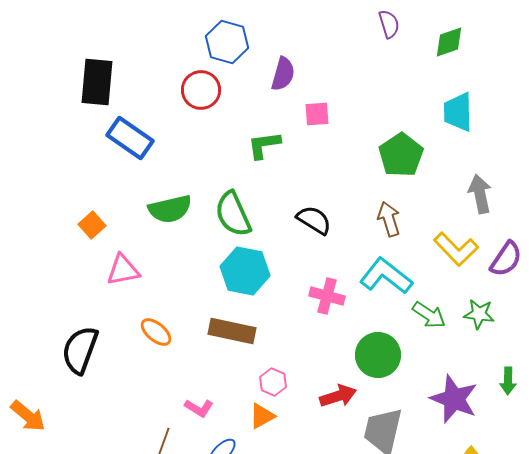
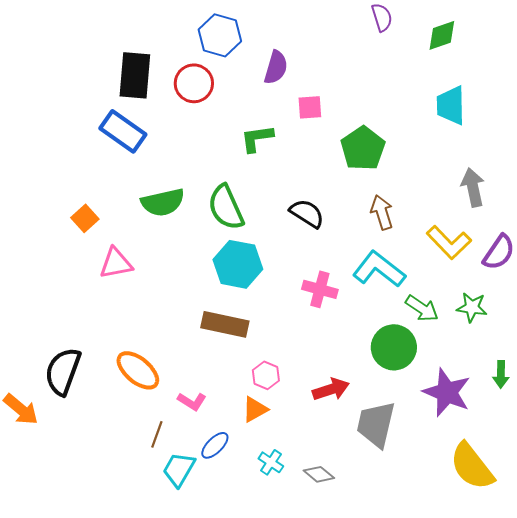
black rectangle: (97, 82) -> (135, 75), moved
green pentagon: (401, 155) -> (363, 148), moved
orange ellipse: (156, 332) -> (138, 370), moved, size x1.4
black semicircle: (80, 350) -> (63, 371), moved
green circle: (378, 355) -> (394, 347), moved

